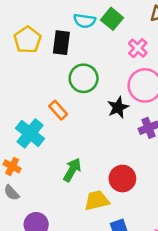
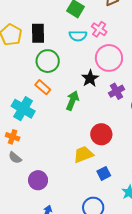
cyan semicircle: (85, 21) -> (78, 36), moved
green circle: (84, 78) -> (48, 61), moved
green arrow: (72, 170) -> (72, 101), moved

